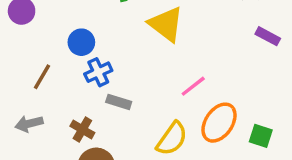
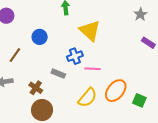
blue cross: (98, 72) -> (75, 56), moved
pink line: (193, 86) -> (92, 69), moved, turned 35

